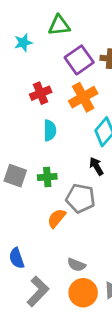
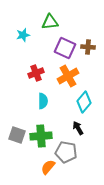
purple square: (79, 60) -> (65, 48), turned -30
green cross: (47, 177) -> (41, 136), size x1.5

